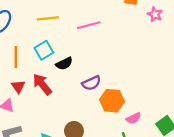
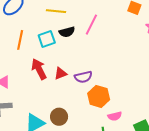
pink line: (89, 25) -> (91, 25), turned -60
black semicircle: (64, 64) -> (67, 32), moved
red triangle: (18, 86) -> (61, 73), moved, turned 32

